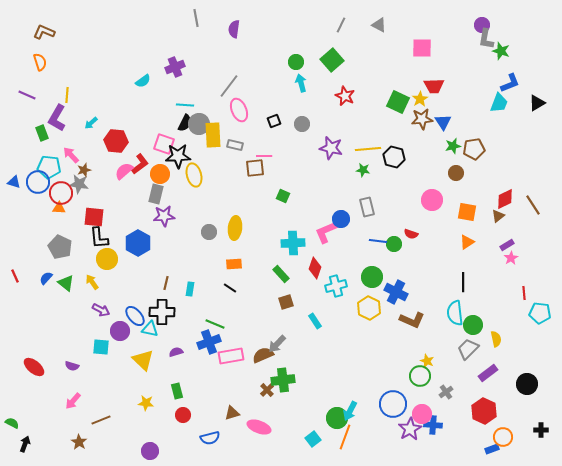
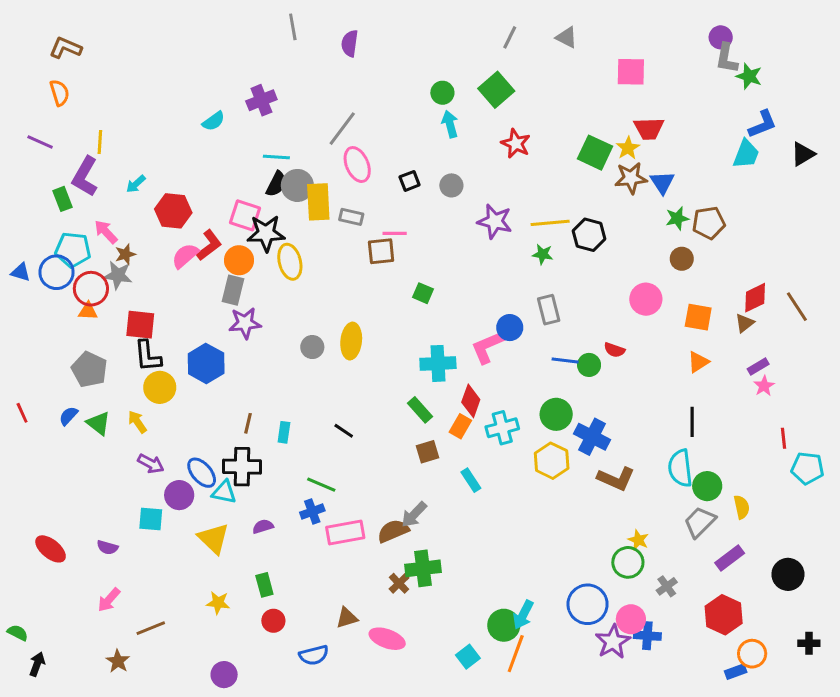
orange rectangle: (234, 264) -> (460, 426), moved, turned -56
blue cross: (209, 342) -> (312, 512), size x0.7

